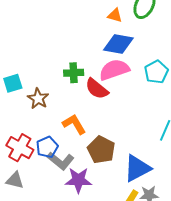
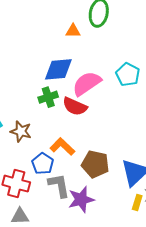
blue diamond: (118, 44) -> (58, 69), moved
blue pentagon: (47, 147) -> (43, 164), moved
gray L-shape: (61, 161) -> (59, 185), turned -124

